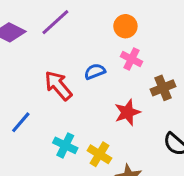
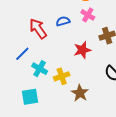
blue line: (21, 122) -> (22, 54), moved
yellow cross: (99, 154) -> (62, 76), turned 35

